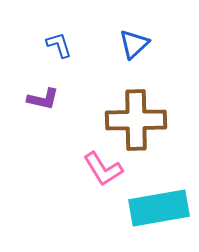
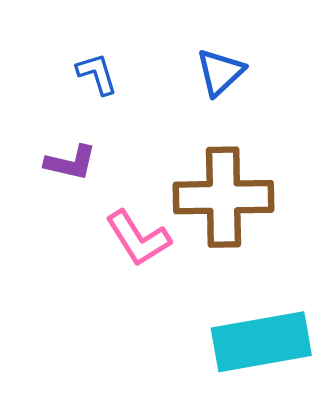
pink L-shape: (103, 169) -> (138, 238), moved

